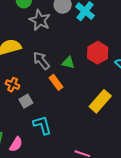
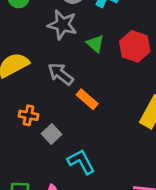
gray star: (40, 20) -> (62, 25), moved
green triangle: (68, 63) -> (95, 44), moved, turned 40

